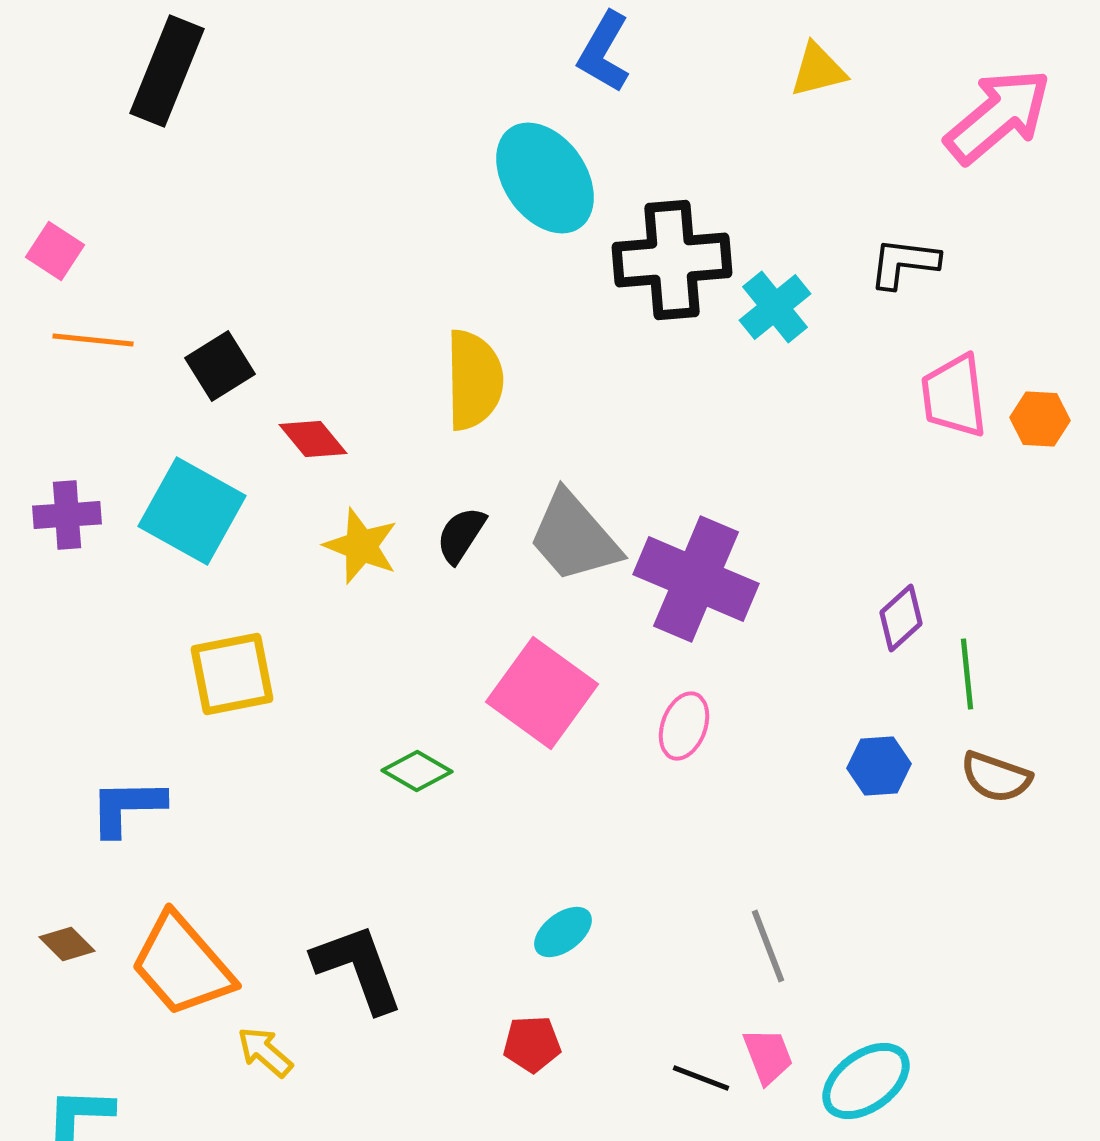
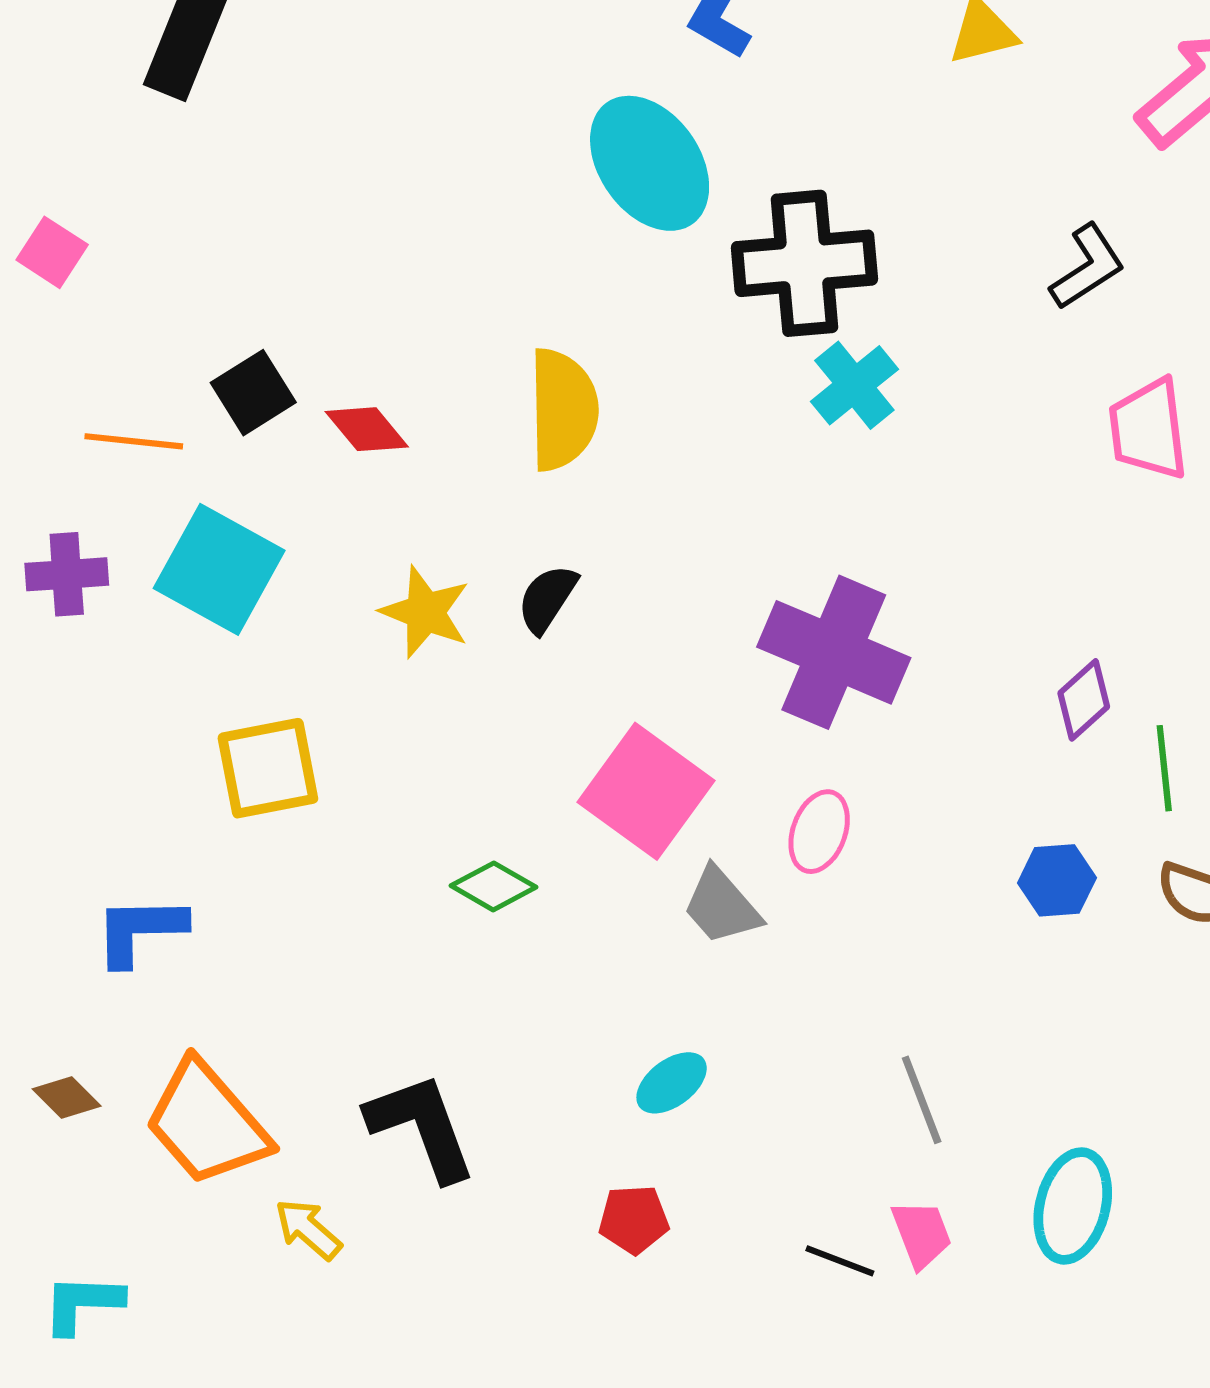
black L-shape: (904, 263) -> (1087, 267), turned 140
cyan cross: (775, 307) -> (854, 385), moved
orange line: (93, 340) -> (134, 441), moved
red diamond: (313, 439) -> (367, 429), moved
gray trapezoid: (574, 537) -> (722, 906), moved, size x0.7
cyan ellipse: (866, 1081) -> (1073, 1206), moved, turned -40

